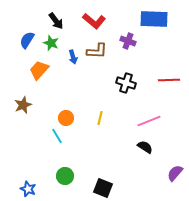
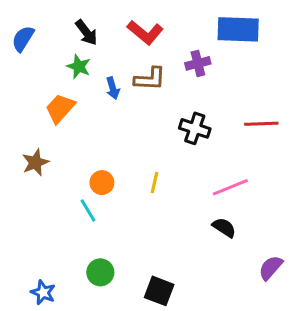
blue semicircle: (27, 40) -> (23, 39), moved
purple cross: (128, 41) -> (198, 63), turned -35

